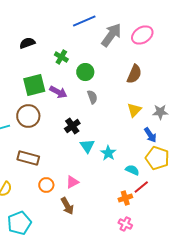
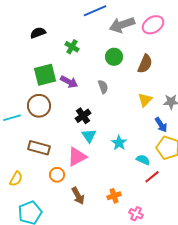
gray arrow: (111, 35) -> (122, 25), turned -145
green circle: (85, 72) -> (114, 57), moved
cyan triangle: (87, 146) -> (89, 136), moved
pink triangle: (72, 182) -> (77, 157), moved, size x1.5
orange cross: (125, 198) -> (114, 196), moved

